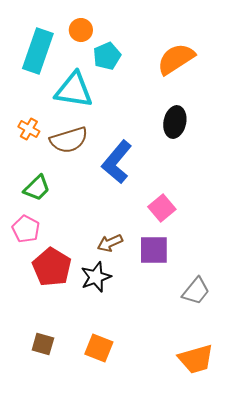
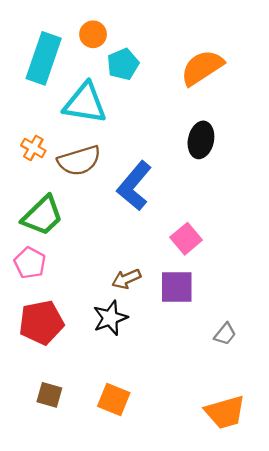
green trapezoid: (37, 188) -> (42, 216), size x1.4
red pentagon: (52, 267) -> (41, 323), moved, turned 30
gray trapezoid: (196, 291) -> (225, 334), size x0.7

